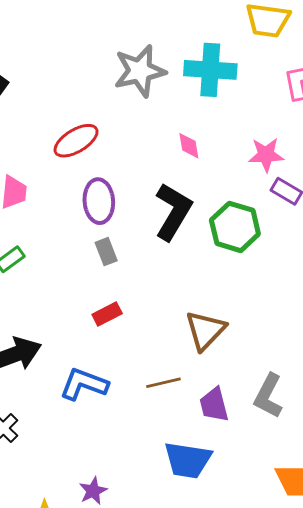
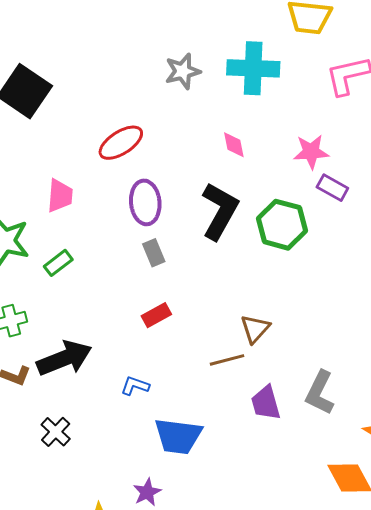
gray star: (140, 71) -> (183, 71), size x0.7
brown triangle: (205, 330) -> (255, 329), size x0.7
brown line: (163, 383) -> (227, 360), moved
blue L-shape: (84, 384) -> (135, 386), size x0.6
blue trapezoid: (188, 460) -> (178, 436), moved

